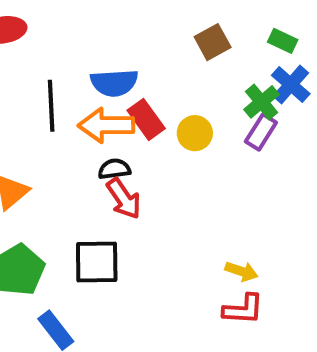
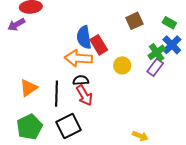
blue semicircle: (114, 83) -> (84, 37), turned 80
black line: (51, 106) -> (56, 94), moved
red rectangle: (146, 119) -> (99, 45), moved
black square: (97, 262) -> (69, 126), turned -30

